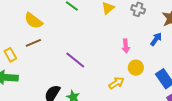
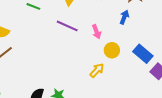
purple line: (75, 60) -> (67, 26), moved

